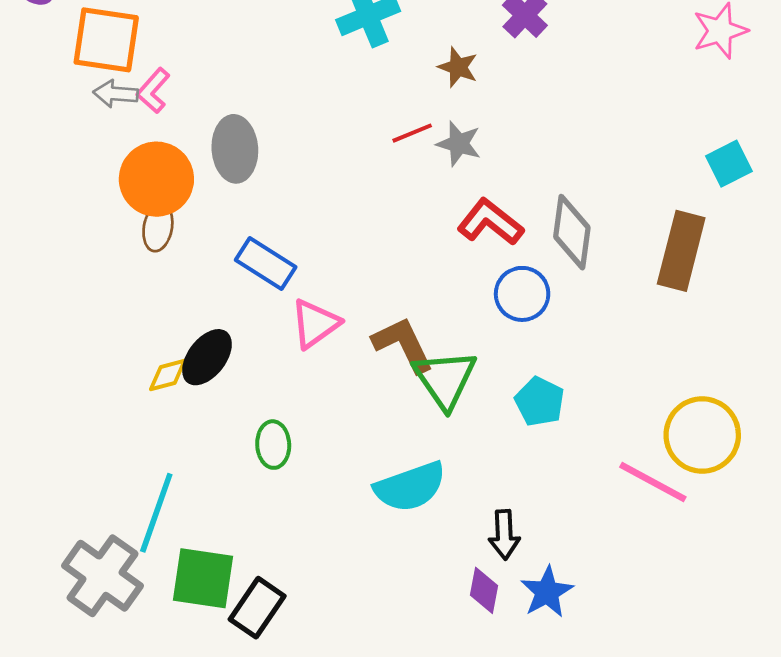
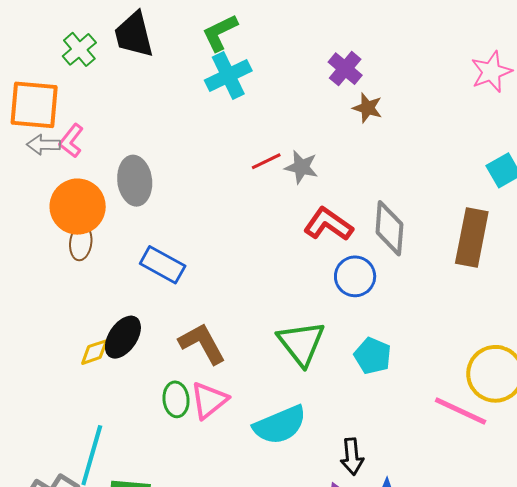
brown star: (458, 67) -> (367, 108), moved
pink triangle: (315, 324) -> (209, 400), moved
brown L-shape: (403, 345) -> (202, 343), moved

